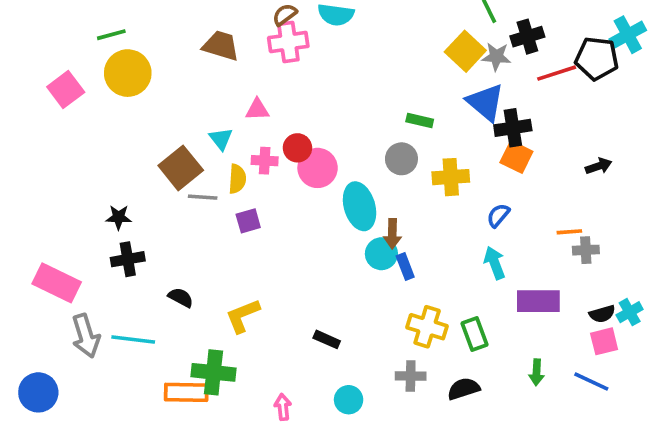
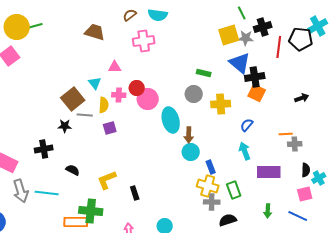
pink cross: (288, 42) -> (144, 41), moved
yellow square: (465, 51) -> (229, 35), turned 30
yellow circle: (128, 73) -> (17, 27), moved
red line: (557, 73) -> (279, 47), turned -65
black star: (119, 217) -> (65, 126), moved
cyan circle: (381, 254) -> (191, 152), moved
blue rectangle: (405, 266) -> (211, 167), moved
black semicircle: (602, 314) -> (306, 170), moved, turned -72
black rectangle: (327, 339) -> (135, 193), moved, turned 48
gray cross: (411, 376) -> (212, 202), moved

